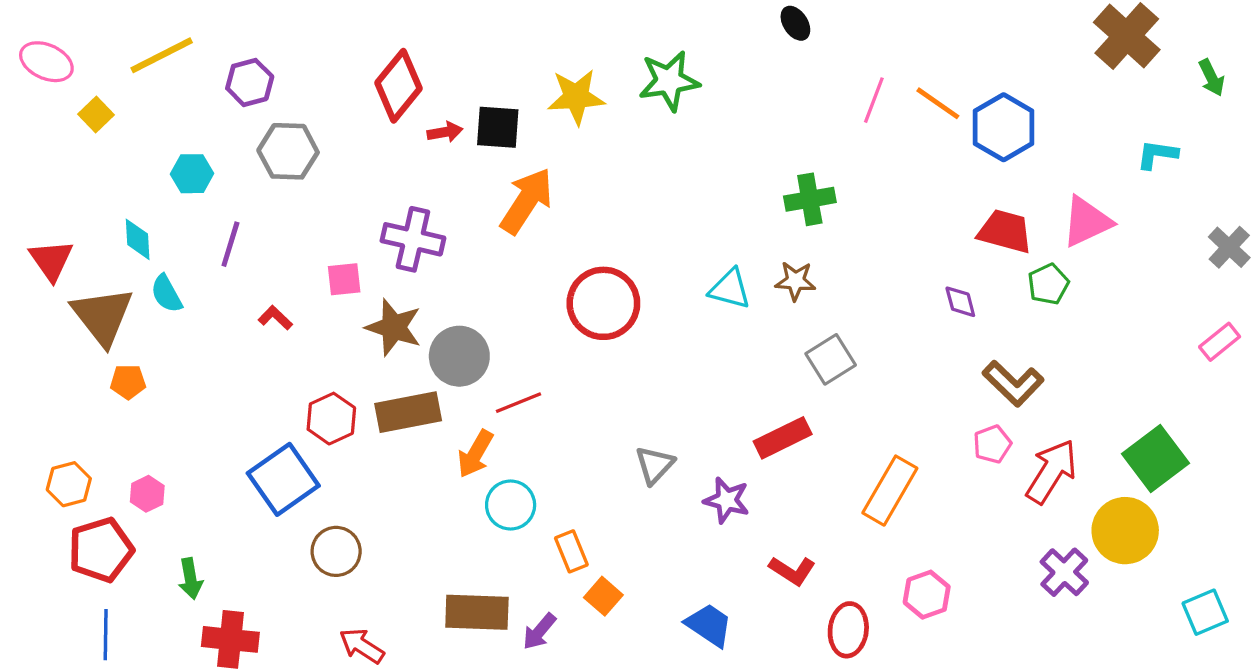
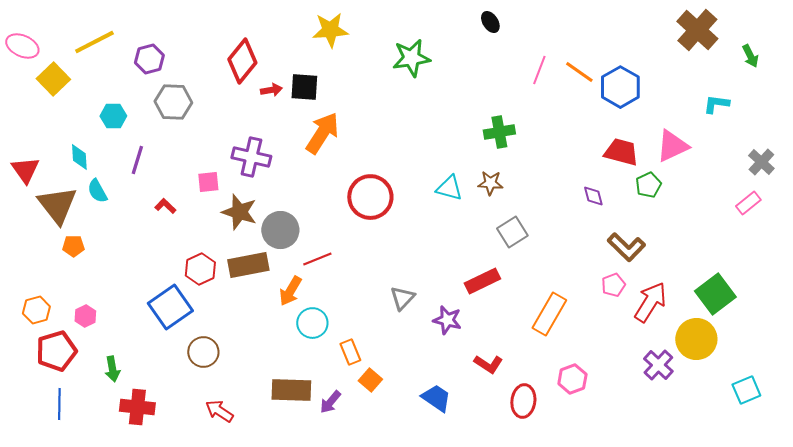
yellow star: (576, 97) -> (330, 30), moved
yellow square: (96, 114) -> (53, 79), size x1.5
pink rectangle: (1220, 342) -> (748, 203), moved

